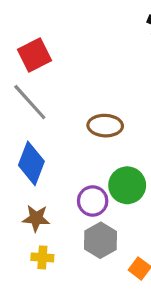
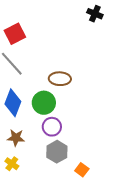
green circle: (127, 185) -> (44, 103), moved
yellow cross: (42, 257) -> (12, 164), moved, turned 32

